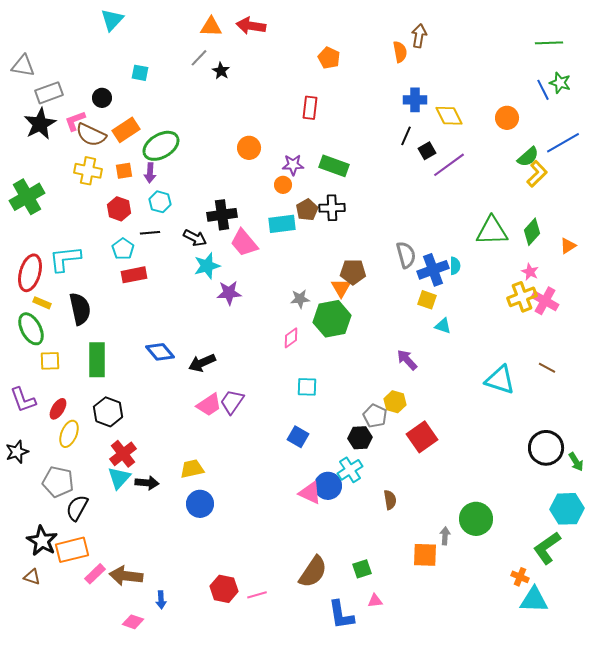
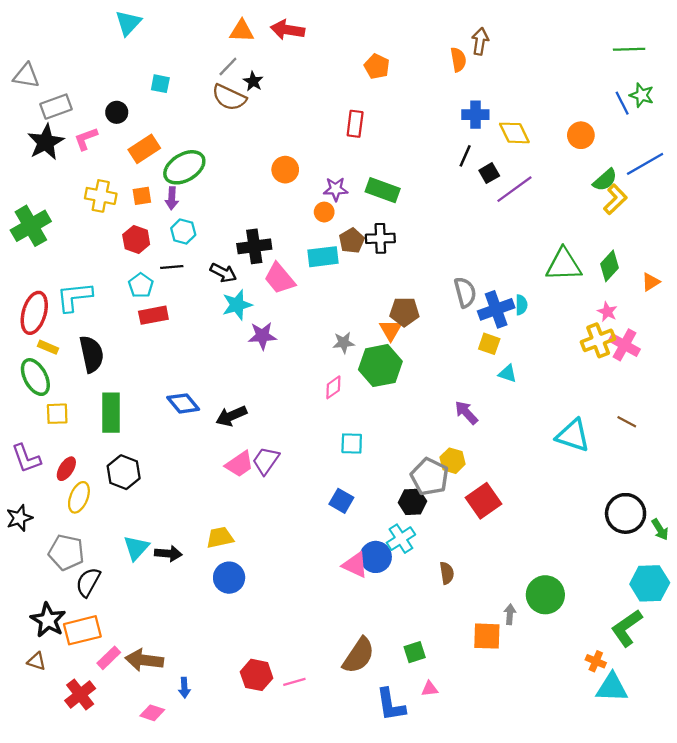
brown semicircle: (91, 135) -> (229, 97), moved
gray pentagon: (375, 416) -> (430, 477), size x1.4
red cross: (123, 454) -> (80, 694), moved

